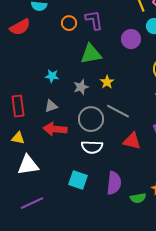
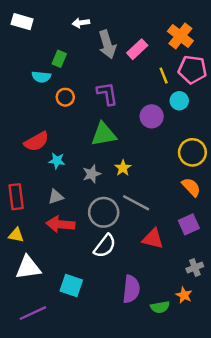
orange circle: (69, 23) -> (65, 97), moved
red semicircle: (20, 27) -> (36, 142), moved
white semicircle: (92, 147) -> (105, 246), turned -55
cyan square: (78, 180) -> (71, 285), moved

